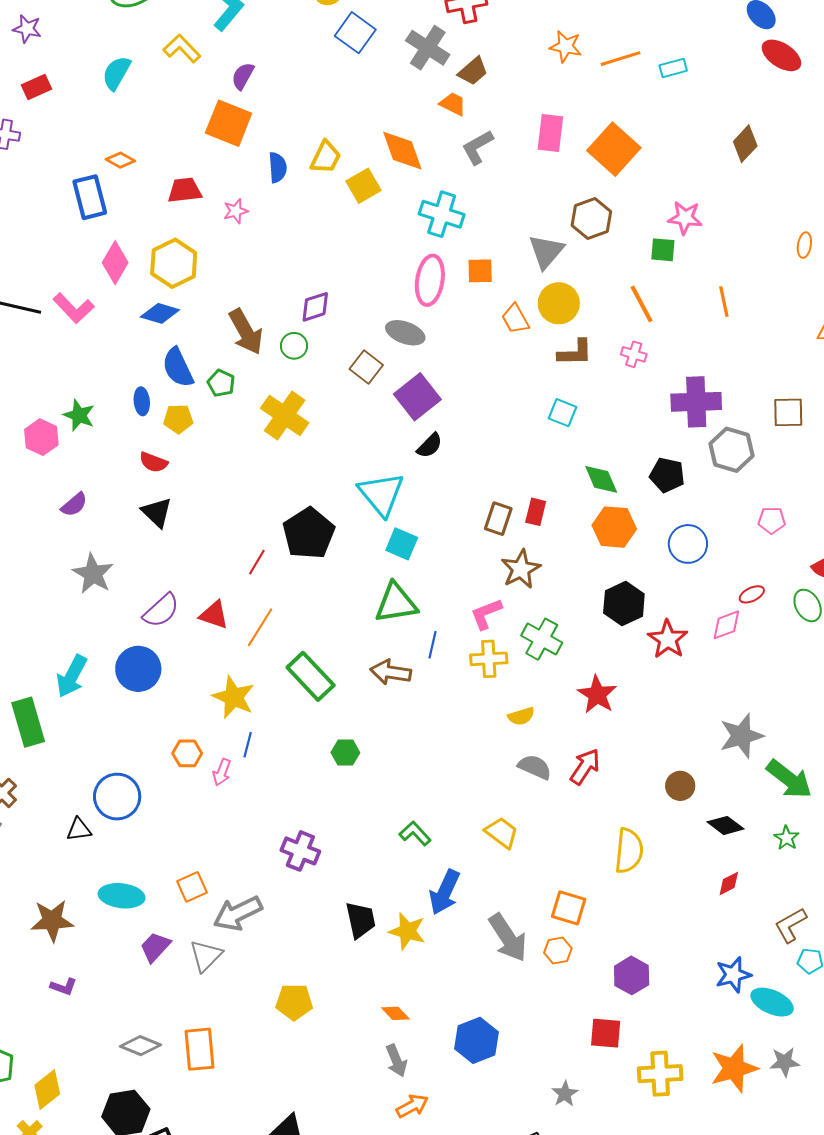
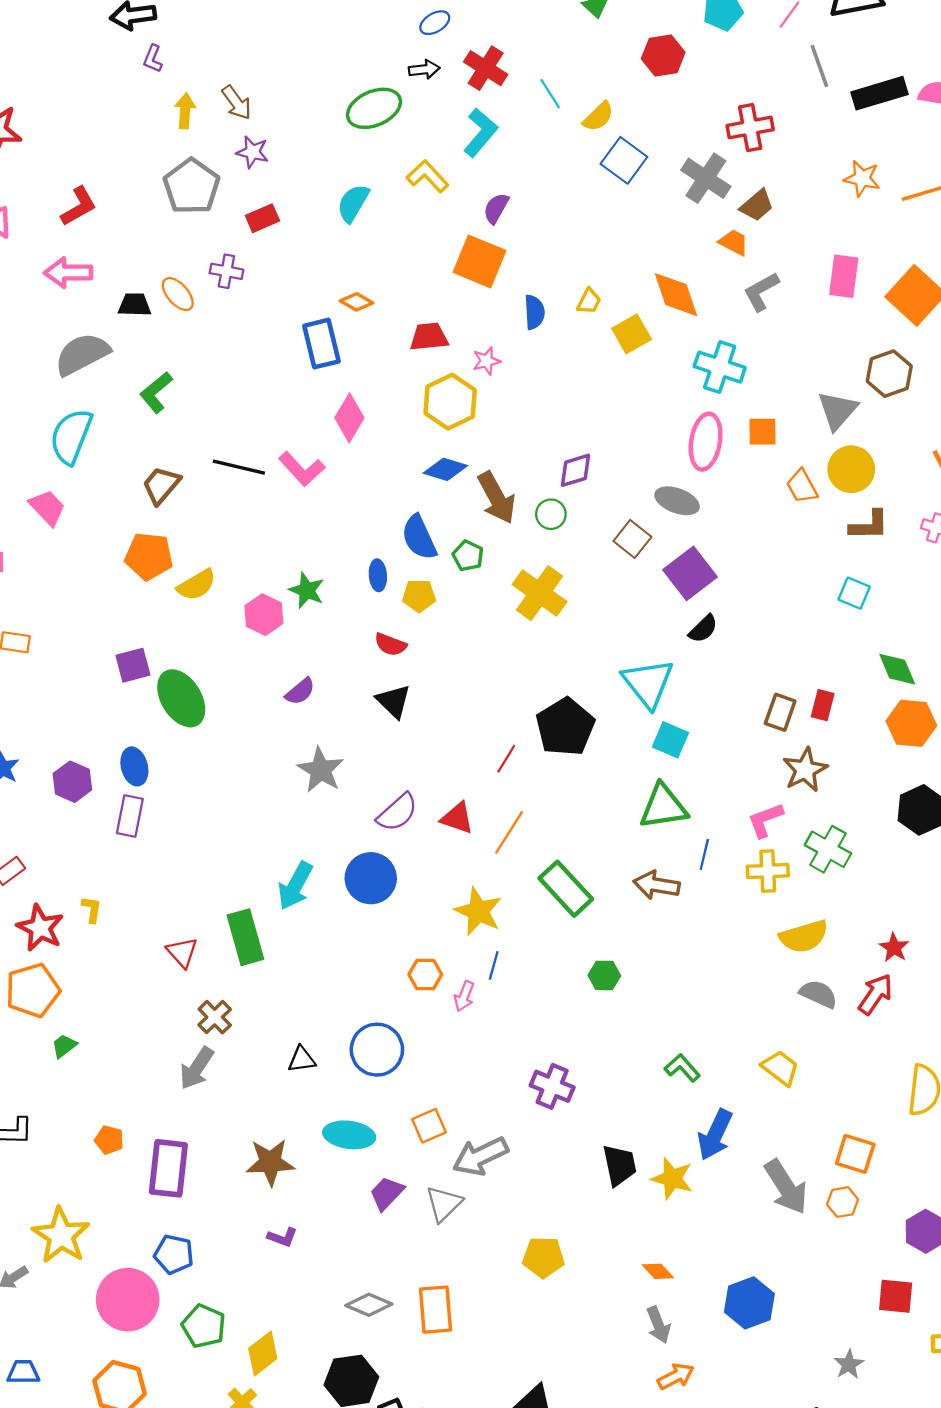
yellow trapezoid: (326, 157) -> (589, 301), size x0.7
yellow hexagon: (174, 263) -> (450, 402), moved
blue diamond: (160, 313) -> (445, 469), moved
red star: (597, 695) -> (894, 948), moved, size x0.7
yellow semicircle: (521, 716) -> (804, 936), size x1.6
blue circle: (117, 797) -> (377, 1050), moved

